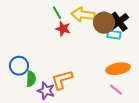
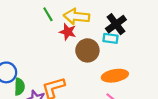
brown circle: (104, 23) -> (87, 50), moved
red star: (63, 29) -> (68, 32), moved

